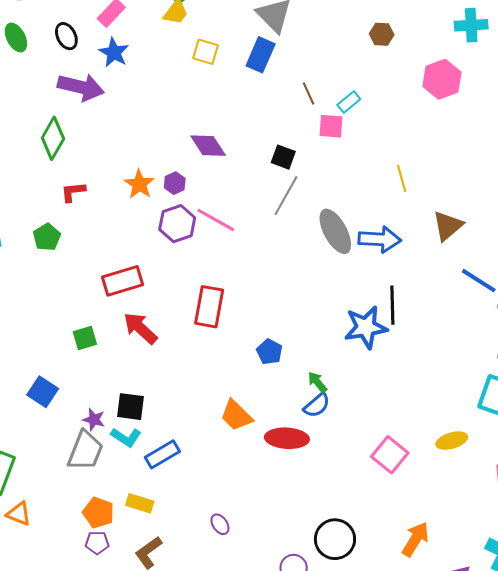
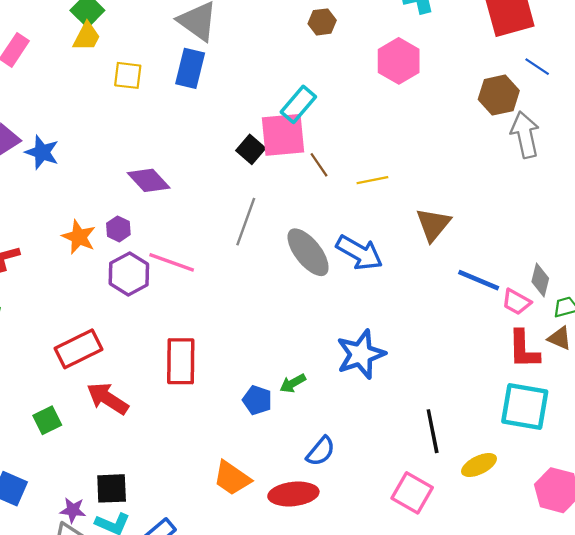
blue star: (114, 53) -> (42, 152), moved
brown line: (309, 93) -> (319, 165), moved
cyan rectangle: (349, 102) -> (298, 104), size x1.4
pink square: (331, 126) -> (283, 135), size x1.6
black square: (283, 157) -> (251, 149), moved, turned 30
yellow line: (402, 178) -> (372, 180), turned -76
blue arrow: (380, 239) -> (359, 253), turned 36
black line: (392, 305) -> (433, 431), moved
green arrow: (317, 382) -> (293, 383), moved, turned -70

